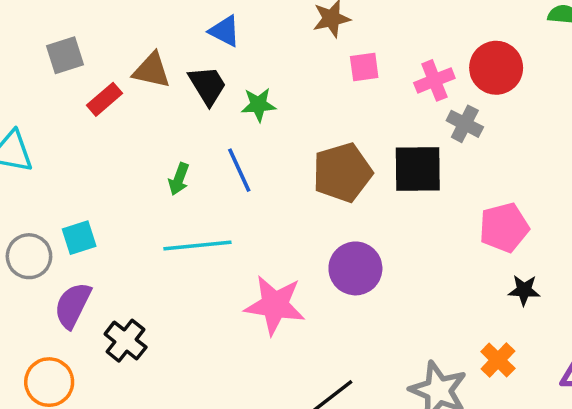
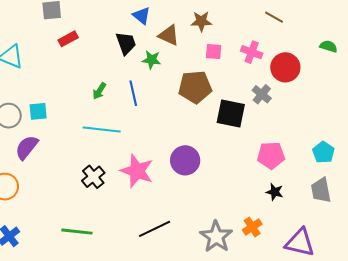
brown triangle: (152, 70) -> (169, 35), moved
pink cross: (434, 80) -> (252, 52), moved, turned 30
brown pentagon: (342, 172) -> (195, 87), moved
black cross: (126, 341) -> (93, 177), moved

